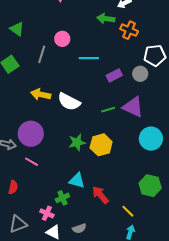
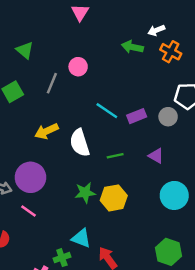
orange cross: (129, 30) -> (171, 52), moved
cyan line: (89, 58) -> (107, 111), moved, turned 30
yellow arrow: (41, 94) -> (47, 131), turned -42
white semicircle: (69, 102) -> (80, 143), turned 40
purple triangle: (133, 107) -> (156, 156), size x0.6
green line: (108, 110) -> (115, 156), moved

